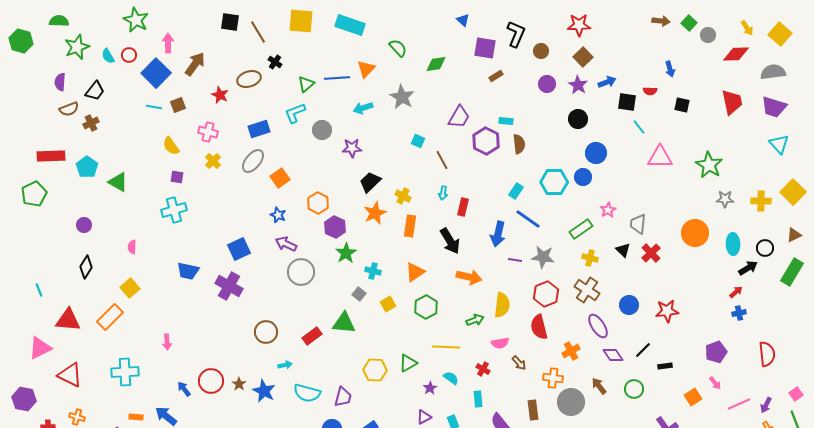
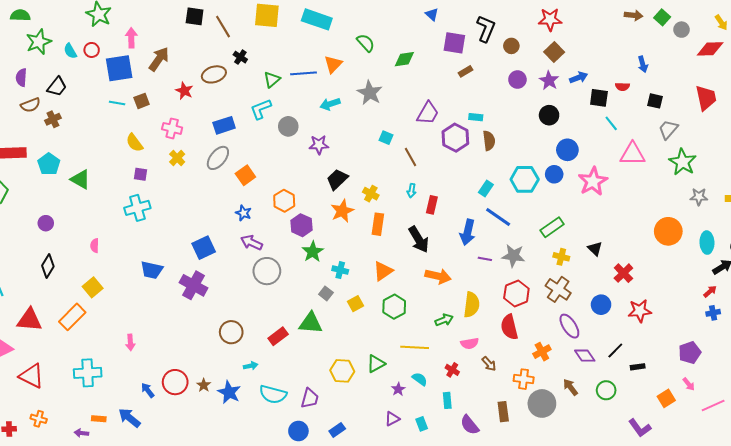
blue square: (156, 73) -> (119, 68), turned 36
pink star: (608, 210) -> (593, 181), moved, size x1.8
gray trapezoid: (638, 224) -> (668, 129), moved, turned 35
red cross: (651, 253) -> (623, 273), moved

